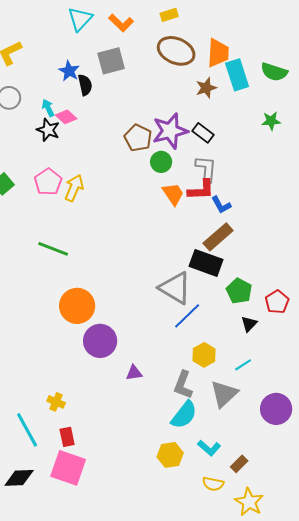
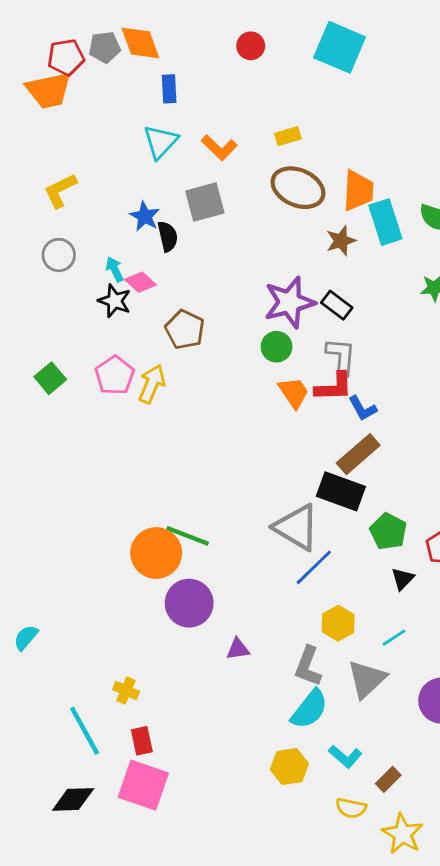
brown pentagon: (138, 138) -> (185, 330), moved
green line: (53, 249) -> (188, 536), moved

